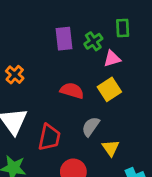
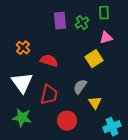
pink triangle: (112, 59) -> (106, 38), moved
red semicircle: (72, 91) -> (49, 61), moved

